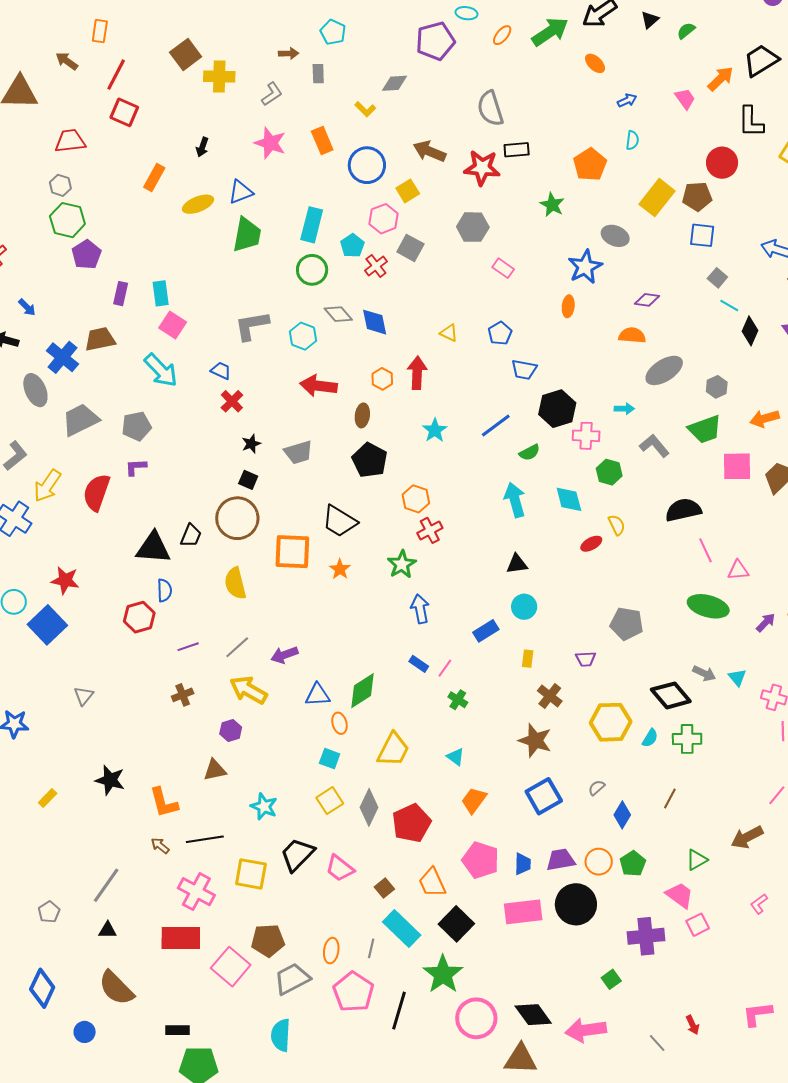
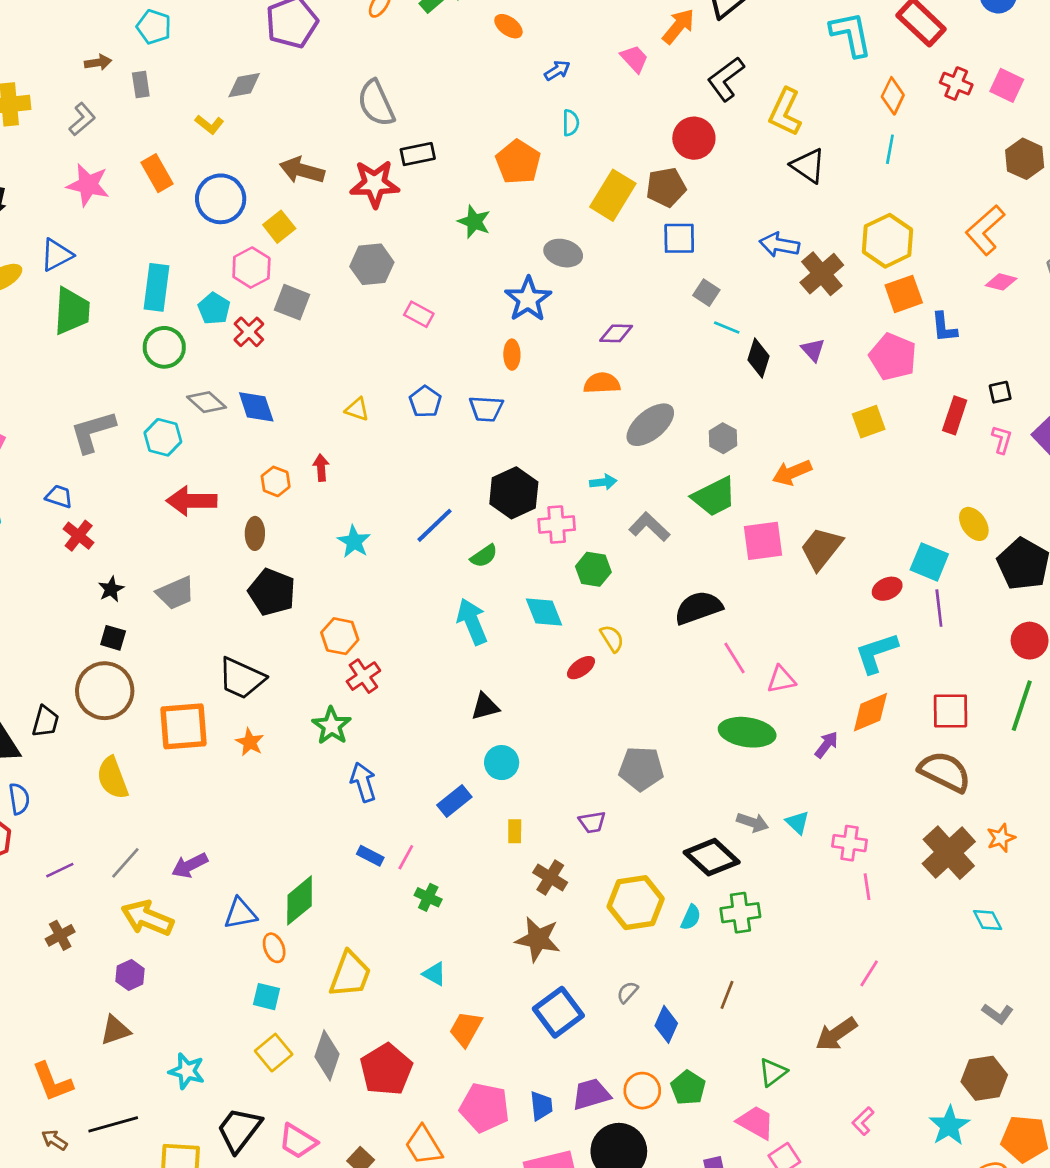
black L-shape: (751, 122) -> (726, 79), turned 60
blue trapezoid: (524, 370) -> (486, 409), moved
red arrow: (417, 373) -> (321, 468), size x0.6

